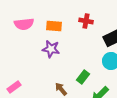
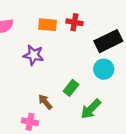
orange rectangle: (54, 26) -> (48, 25), moved

